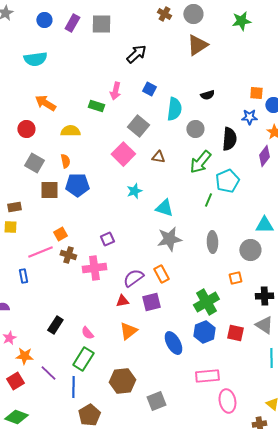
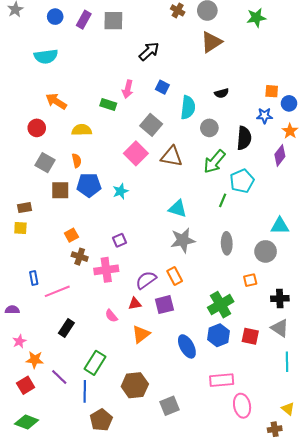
brown triangle: (158, 157) -> (172, 157), size x1.6
cyan star: (134, 191) -> (121, 191), moved
pink line: (40, 252) -> (57, 291), moved
pink semicircle: (87, 333) -> (111, 316), moved

